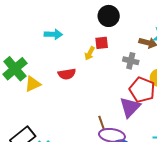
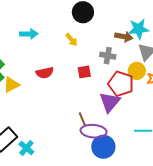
red square: (102, 43) -> (84, 72), moved
yellow arrow: (90, 53) -> (71, 40), moved, turned -64

